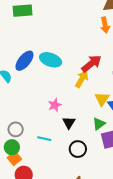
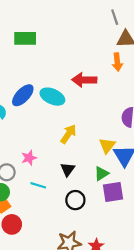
red arrow: (91, 64) -> (84, 80), moved, turned -145
yellow arrow: (82, 79) -> (68, 134), moved
pink star: (55, 105) -> (29, 158), moved

